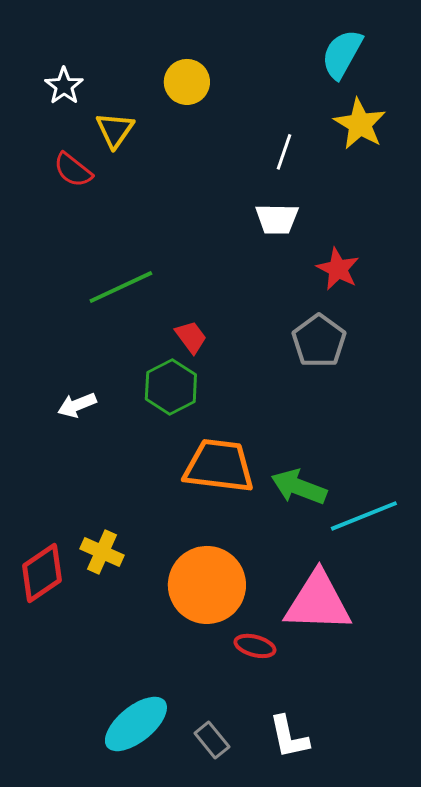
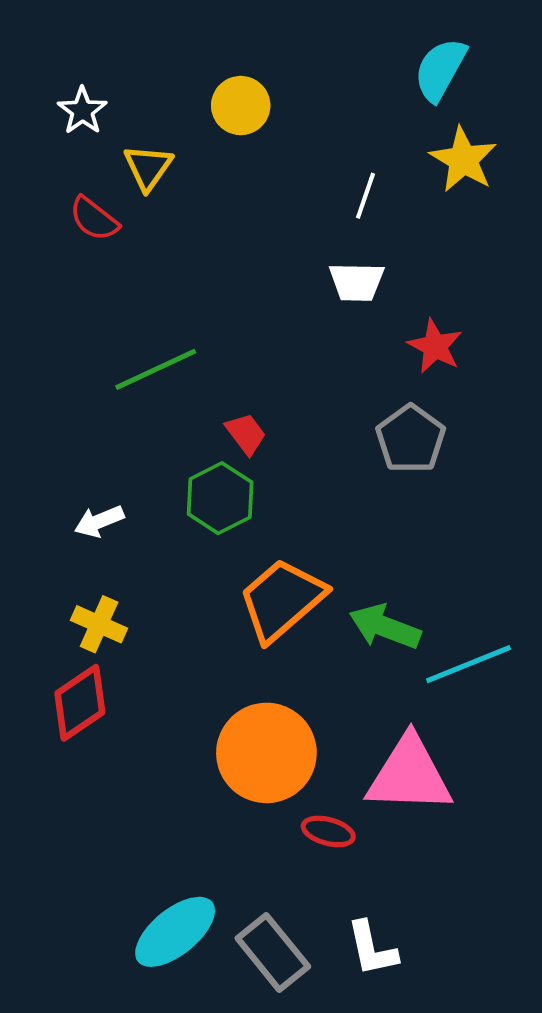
orange trapezoid: (219, 466) -> (282, 600), turned -48
yellow cross: (102, 552) -> (99, 624), moved
red diamond: (42, 573) -> (80, 703), moved
gray rectangle: (212, 740) -> (273, 952), size x1.6

